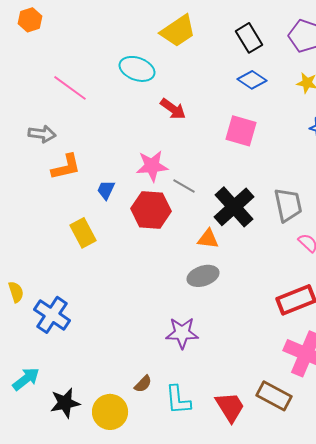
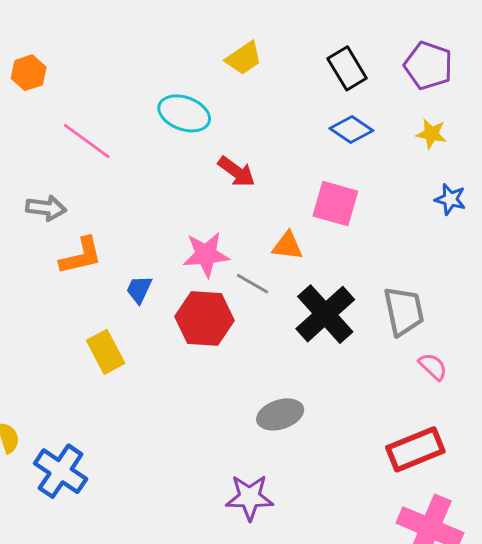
orange hexagon: (30, 20) -> (29, 73), moved
yellow trapezoid: (178, 31) -> (244, 58), size x0.7
orange triangle: (208, 239) -> (287, 246), moved

